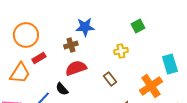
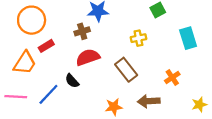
cyan rectangle: (170, 64) -> (188, 38), moved
brown rectangle: (110, 79) -> (126, 70), size x1.5
orange cross: (151, 86) -> (172, 78), size x0.6

